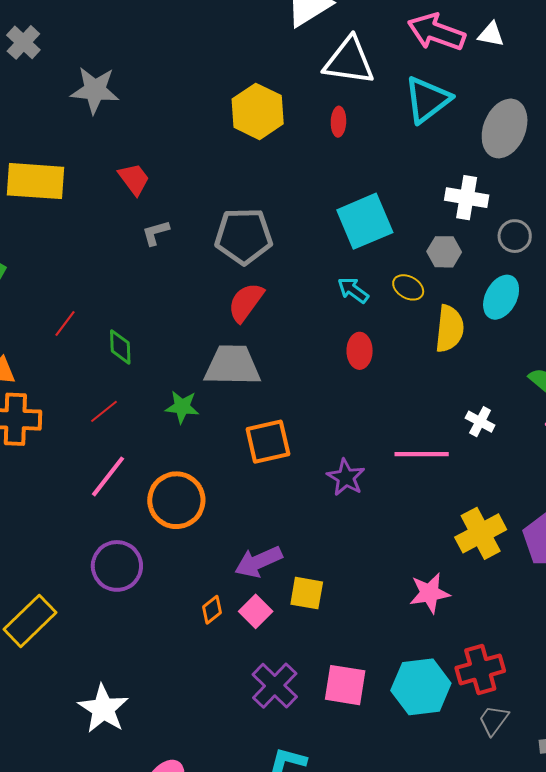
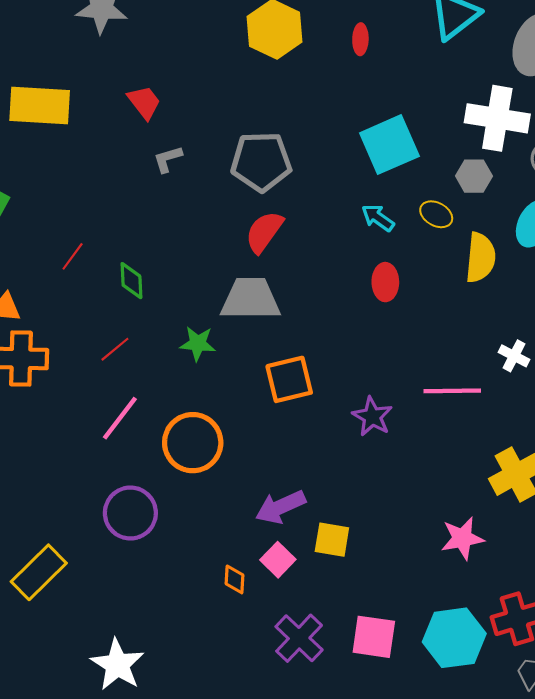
white cross: (467, 198) -> (497, 118), size x1.4
orange diamond: (212, 610) -> (234, 579), moved, turned -48

